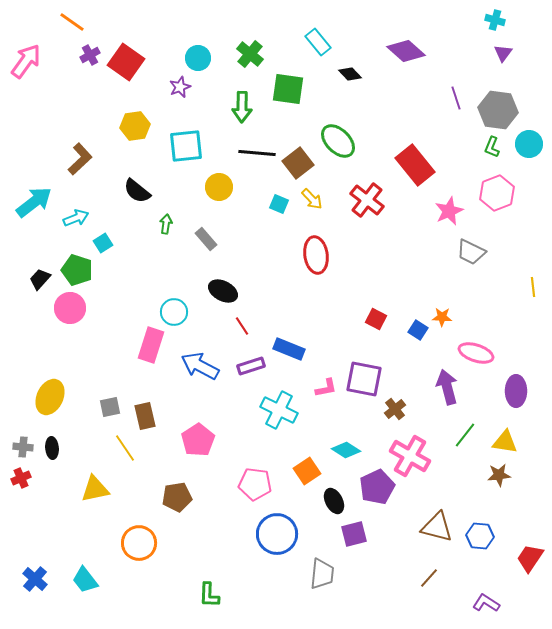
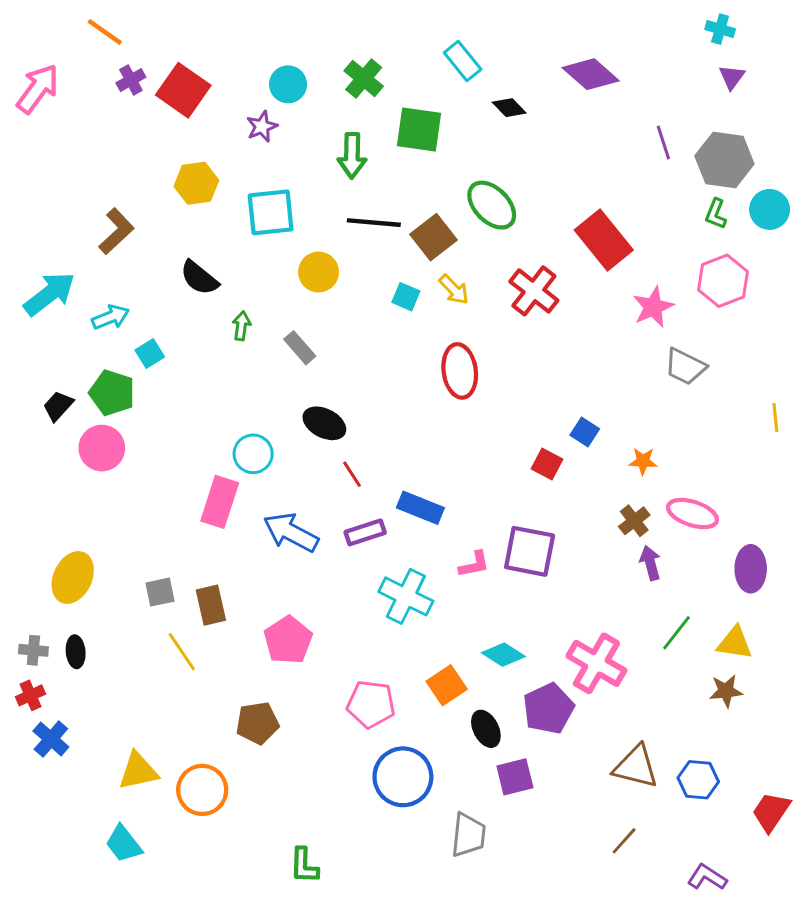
blue square: (418, 330) -> (585, 432), moved
purple arrow: (447, 387) -> (650, 563), size x0.7
brown cross: (395, 409) -> (634, 521), moved
yellow triangle: (95, 489) -> (138, 771), moved
blue cross: (35, 579) -> (51, 739), moved

